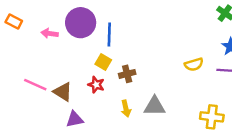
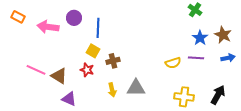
purple circle: (81, 23) -> (74, 18), size x0.6
pink arrow: (50, 33) -> (48, 27), size x1.5
yellow semicircle: (194, 64) -> (173, 63), moved
purple triangle: (75, 119) -> (69, 99), turned 35

